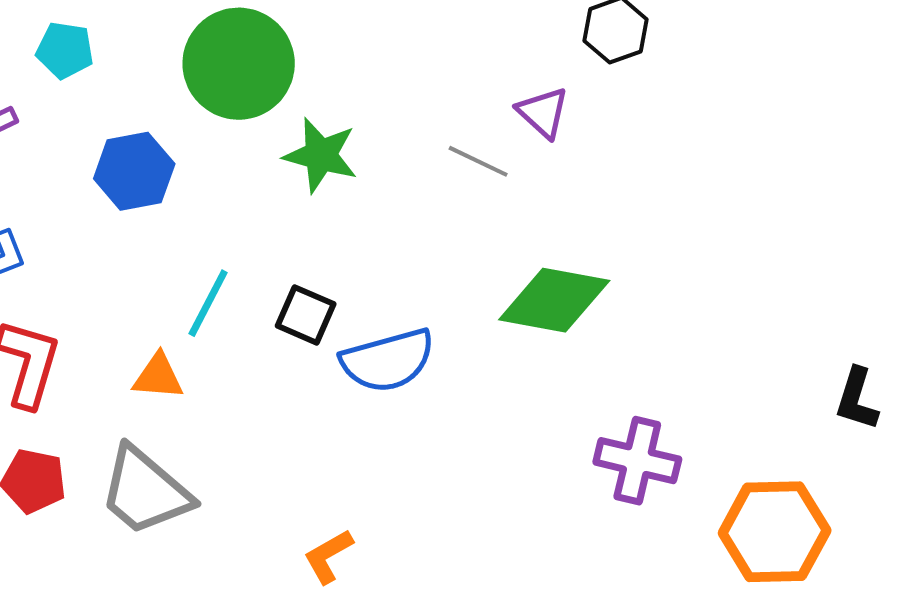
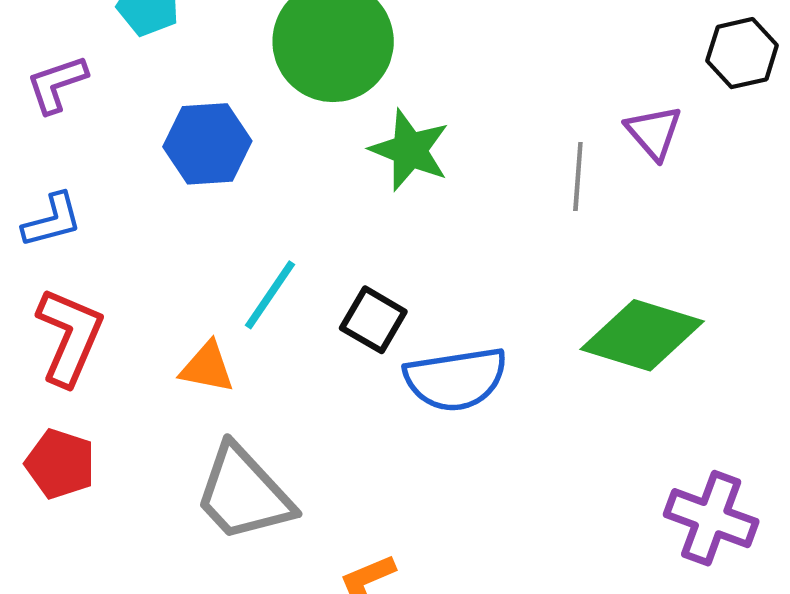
gray line: (478, 161) -> (578, 177), turned 62
gray trapezoid: (145, 491) -> (243, 494), moved

